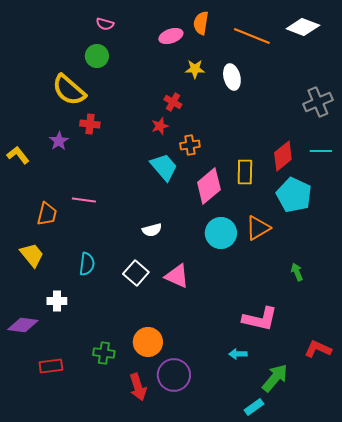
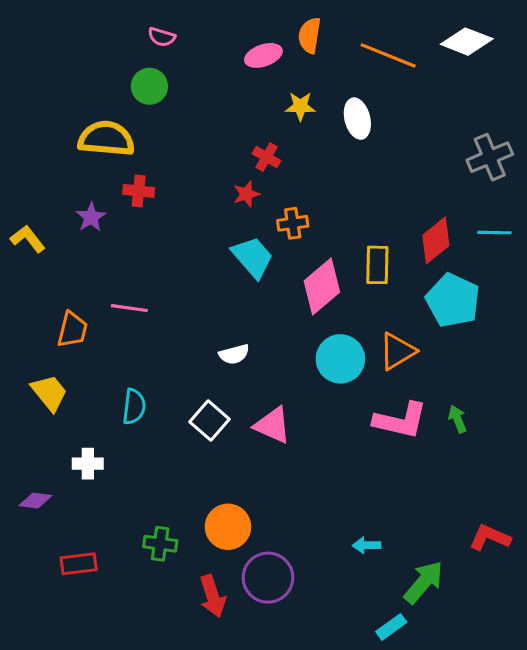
yellow semicircle: (69, 90) -> (106, 139), turned 144
pink L-shape: (260, 319) -> (400, 420), moved
purple diamond: (23, 325) -> (35, 501), size x0.7

